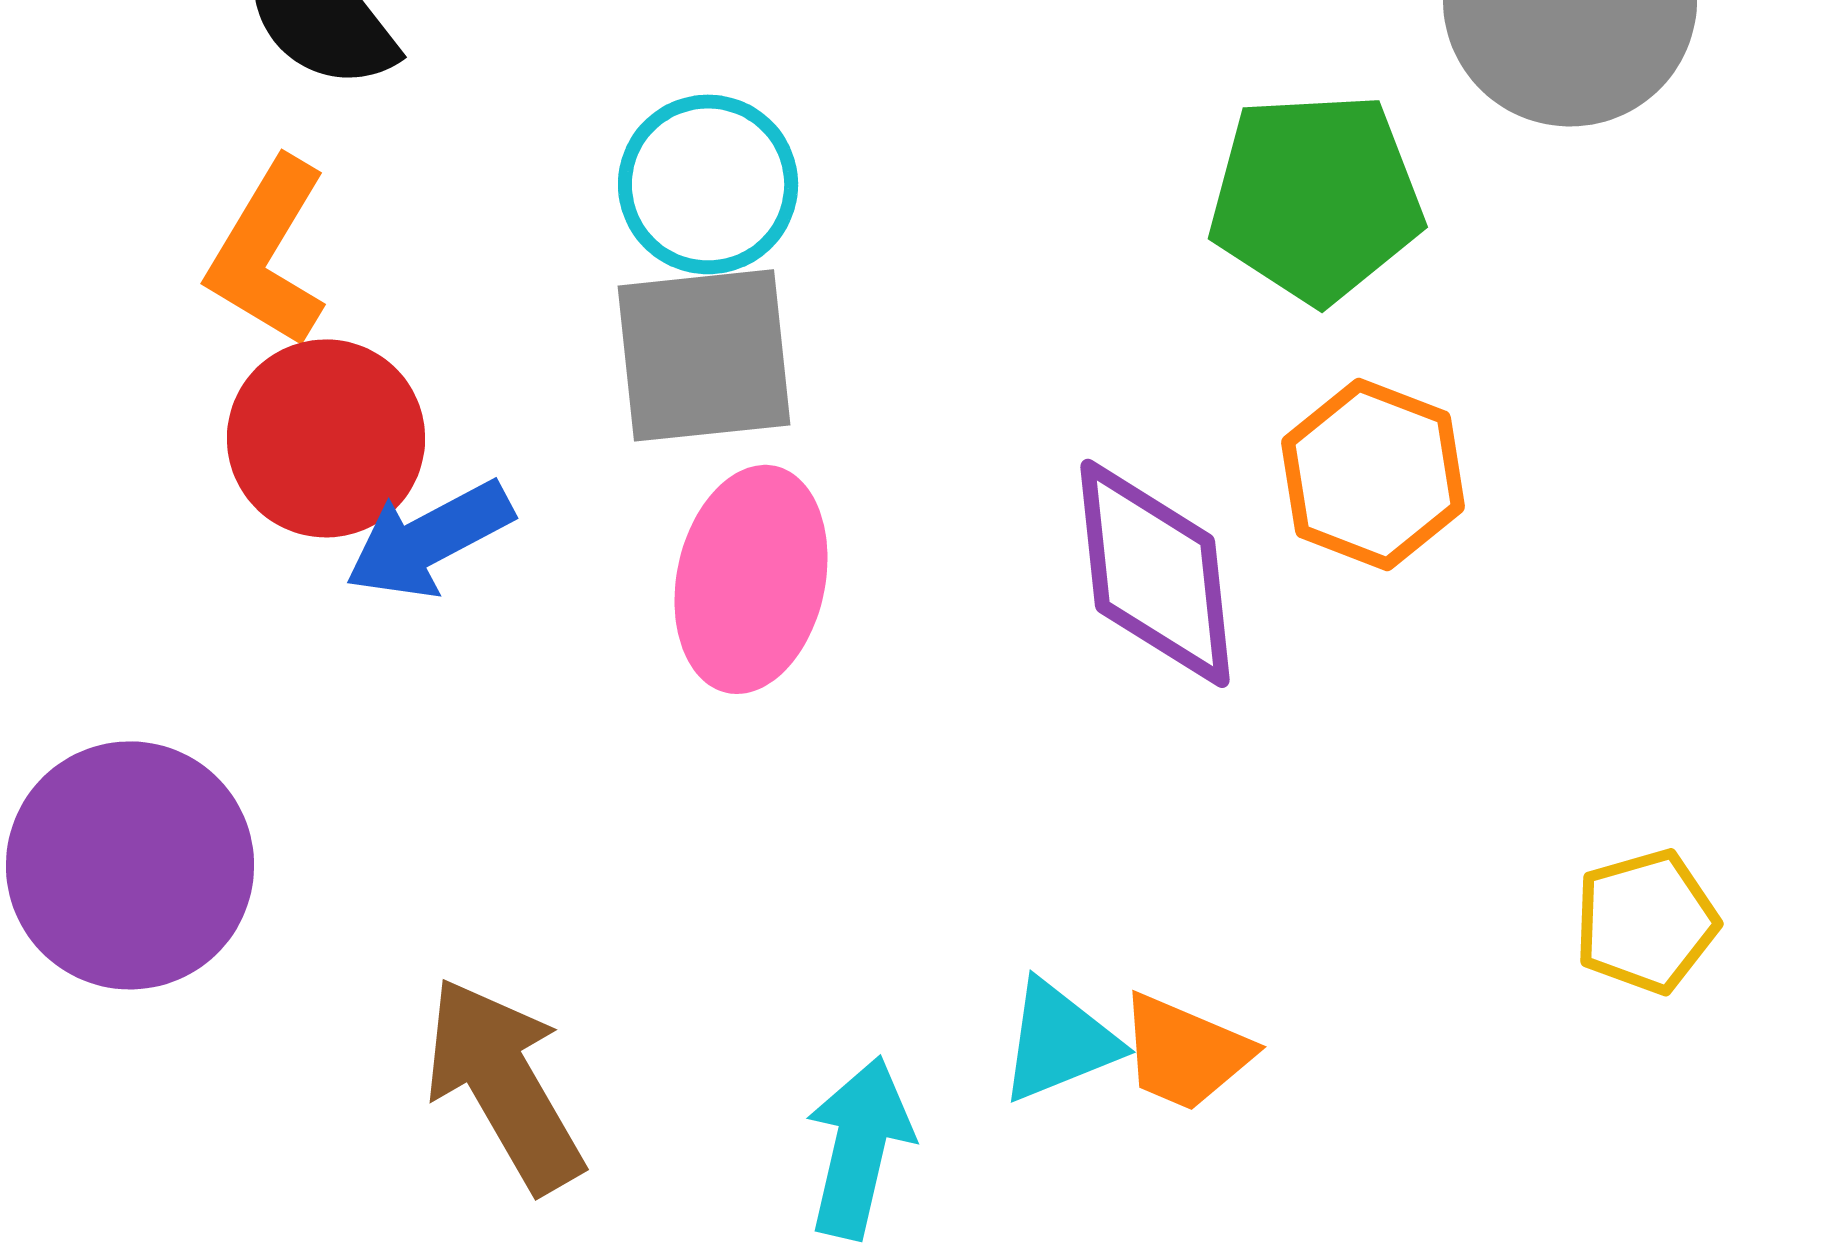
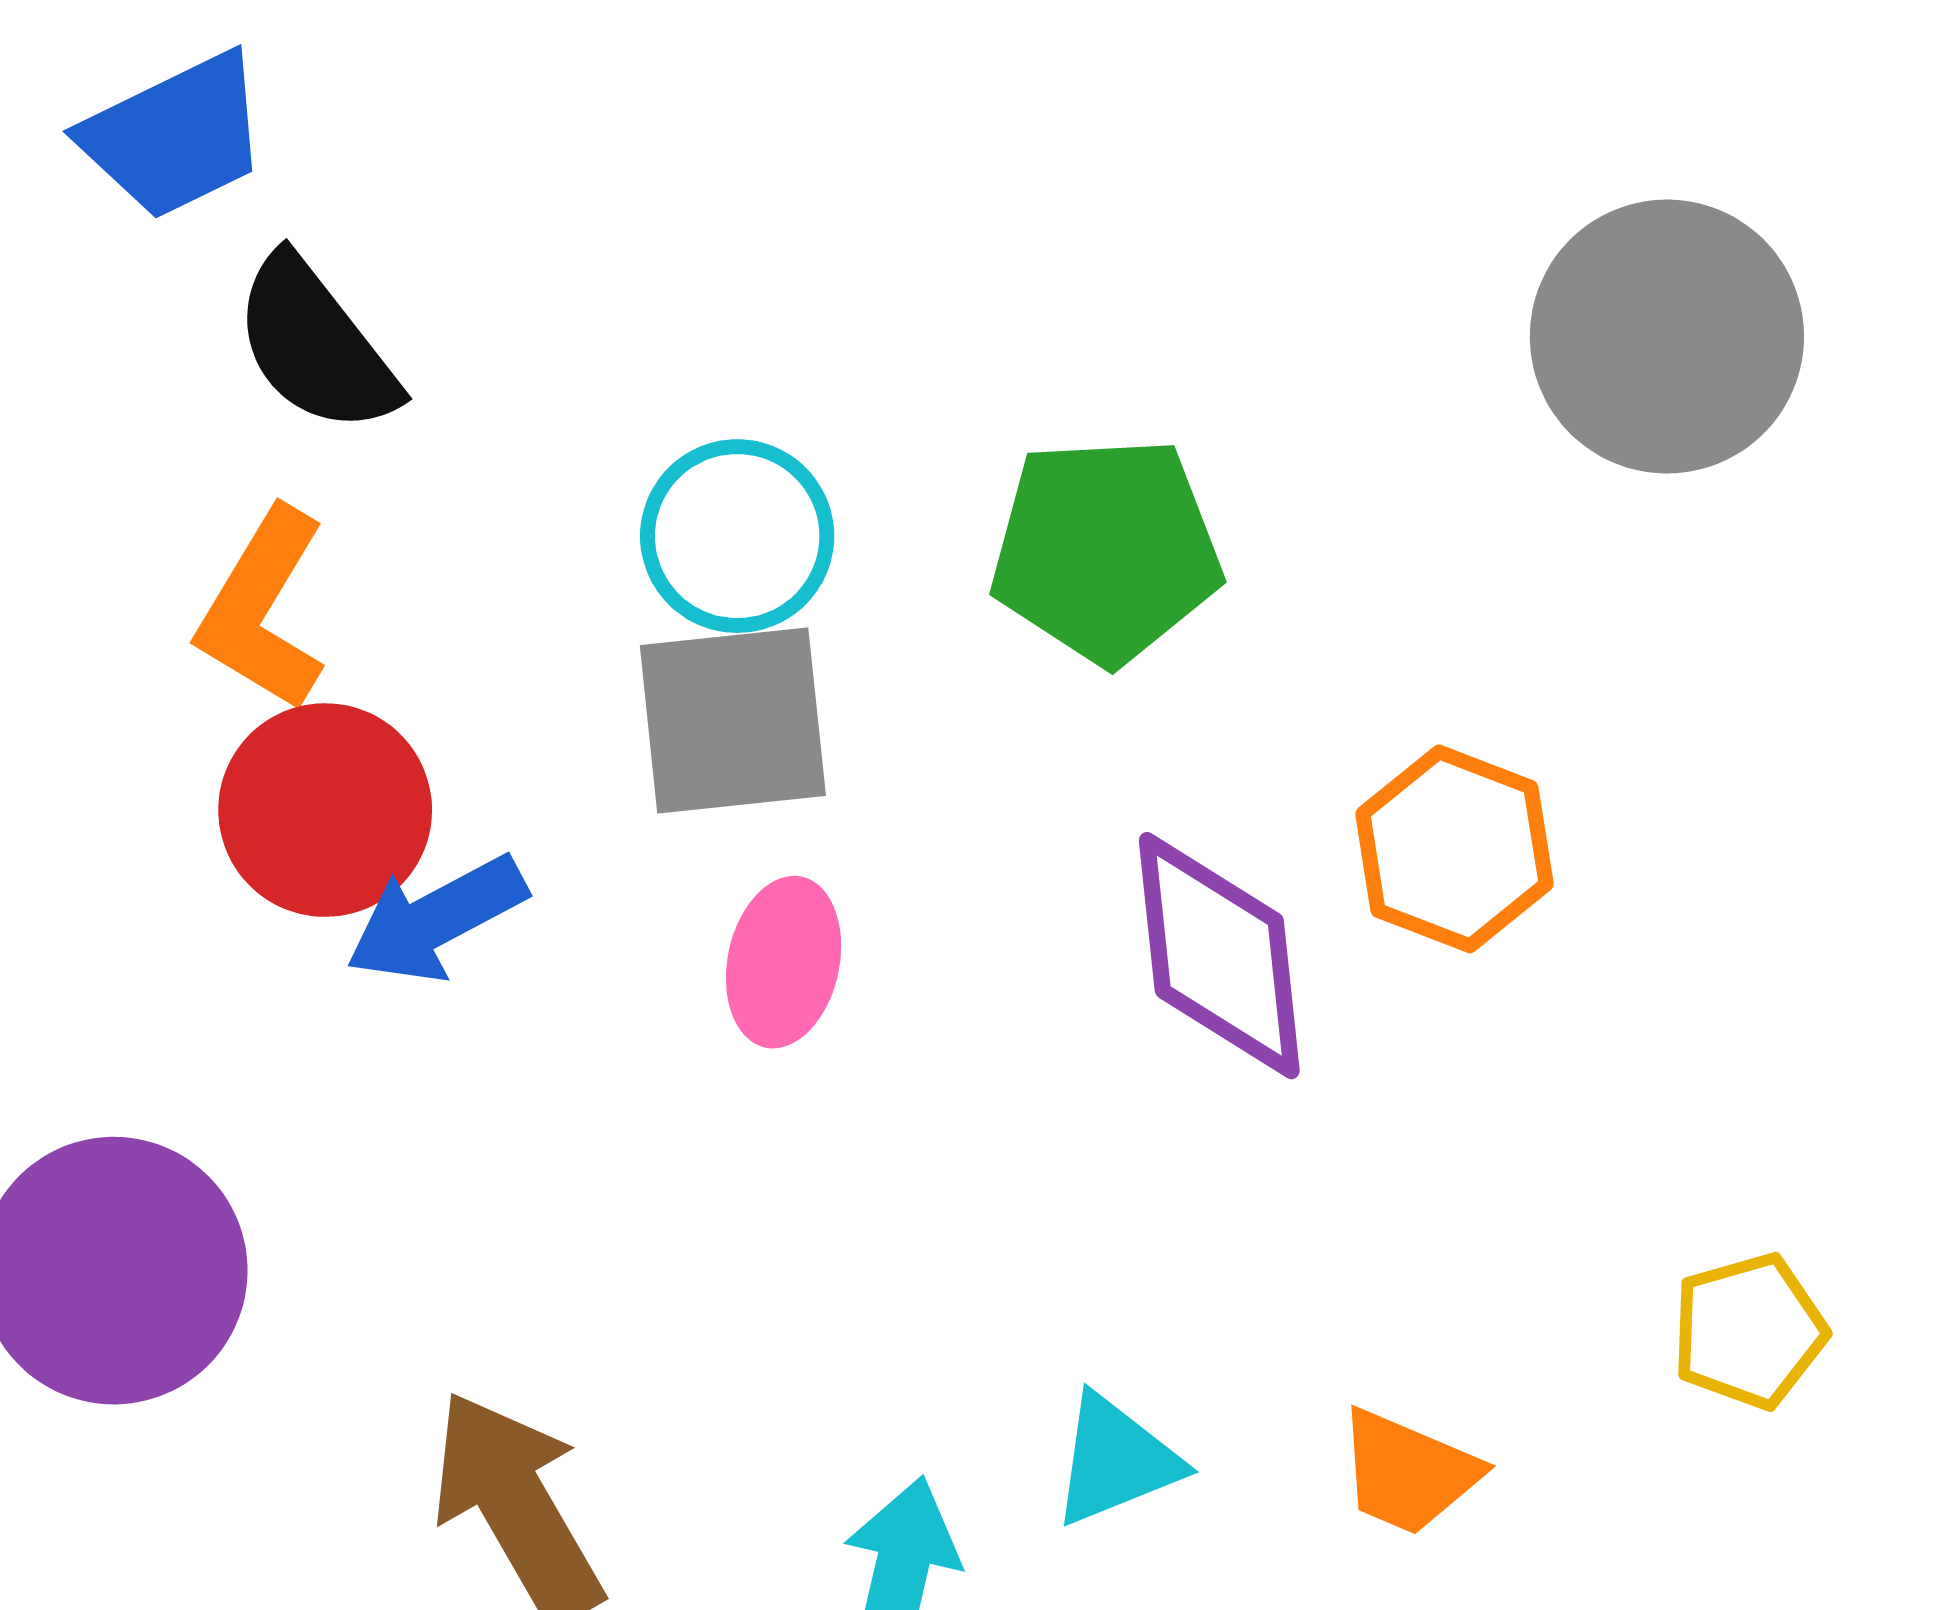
green pentagon: (1316, 197) -> (1106, 550), moved
pink ellipse: (751, 579) -> (784, 962), size x0.7
orange trapezoid: (1185, 1052) -> (1408, 1472), moved

